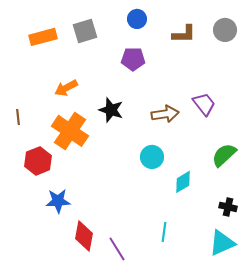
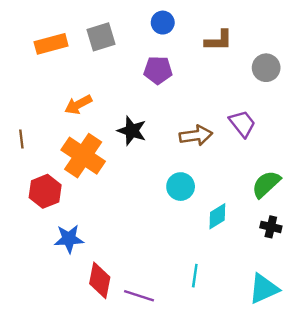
gray circle: (225, 30) -> (266, 68), moved
black cross: (228, 207) -> (271, 227), moved
purple line: (117, 249) -> (139, 296), turned -40

